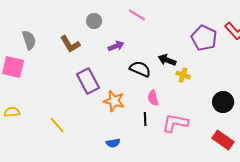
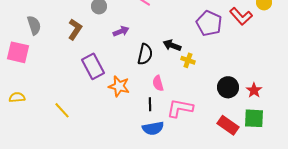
brown L-shape: (70, 44) -> (75, 29), turned -115
black semicircle: (140, 69) -> (145, 54), turned 80
blue semicircle: (113, 143) -> (153, 128), moved, size x1.5

